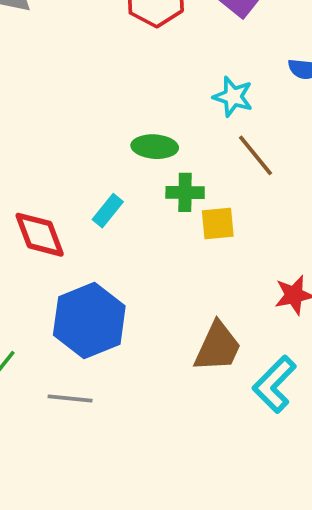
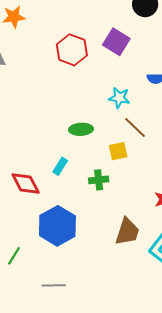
green cross: (185, 192) -> (99, 180), moved
yellow square: (218, 223) -> (118, 151), moved
gray line: (70, 398) -> (54, 285), moved

